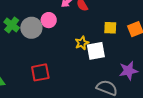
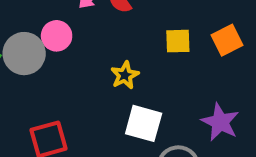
white square: (96, 51) -> (144, 123), moved, turned 30
purple star: (128, 71) -> (220, 122), turned -30

